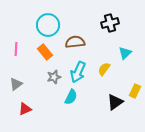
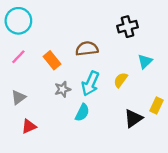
cyan circle: (48, 25) -> (18, 21), moved
pink line: (16, 49) -> (18, 57), turned 40

